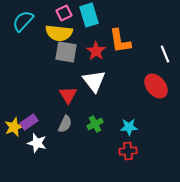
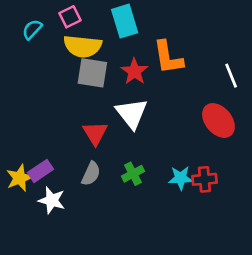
pink square: (64, 13) -> (70, 17), moved
cyan semicircle: (23, 21) -> (32, 29), size x0.7
red cross: (128, 151) -> (204, 179), moved

